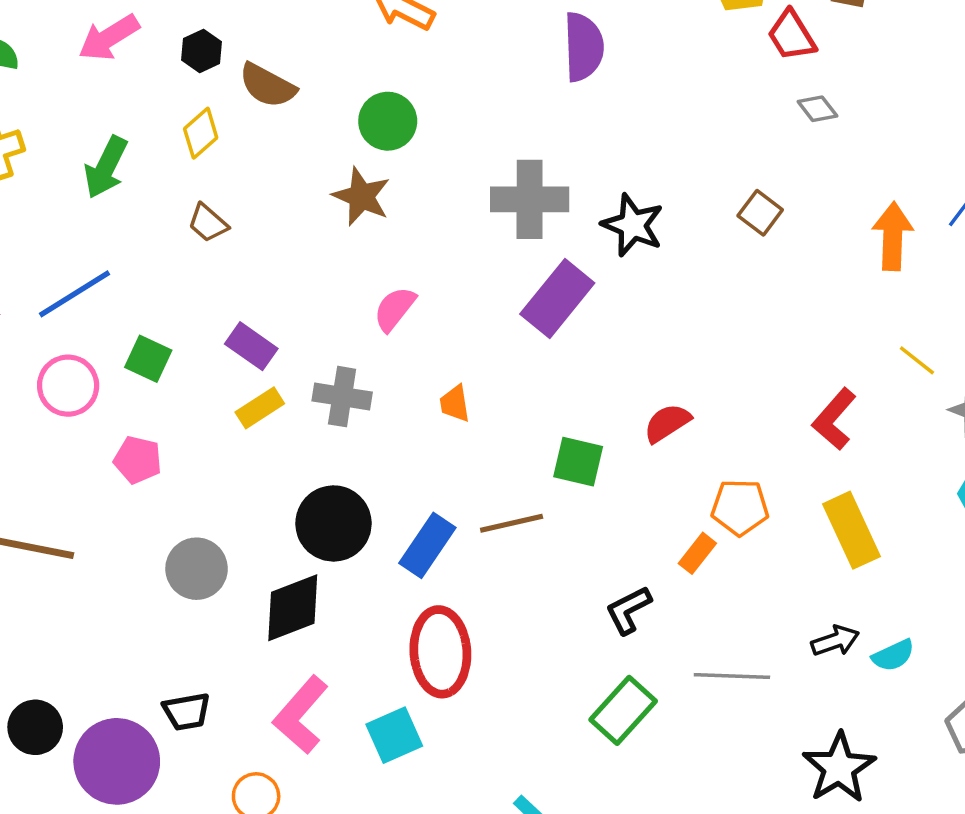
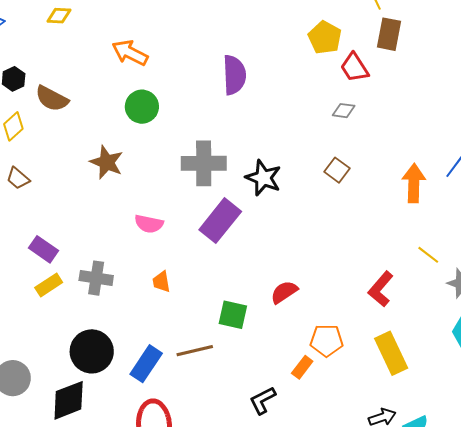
gray diamond: (817, 109) -> (344, 111), moved, turned -45
green circle: (388, 121) -> (142, 107), moved
pink semicircle: (395, 309) -> (149, 224), moved, turned -116

